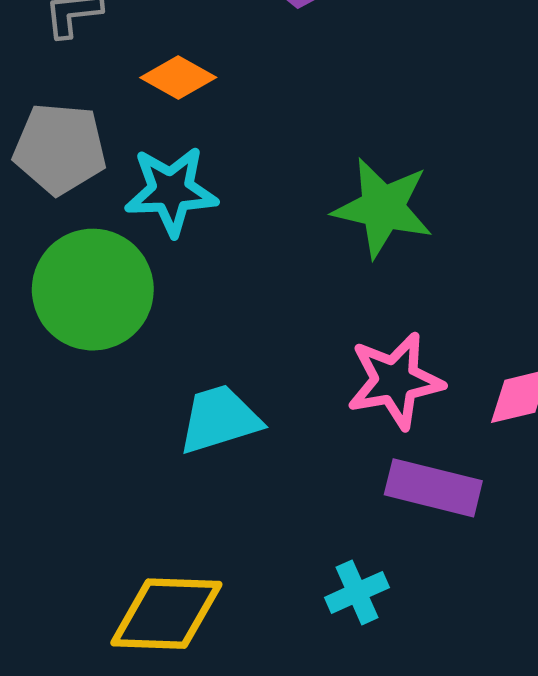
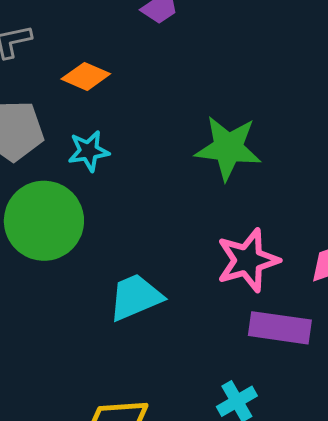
cyan star: (171, 191) -> (89, 151), size x0.7

